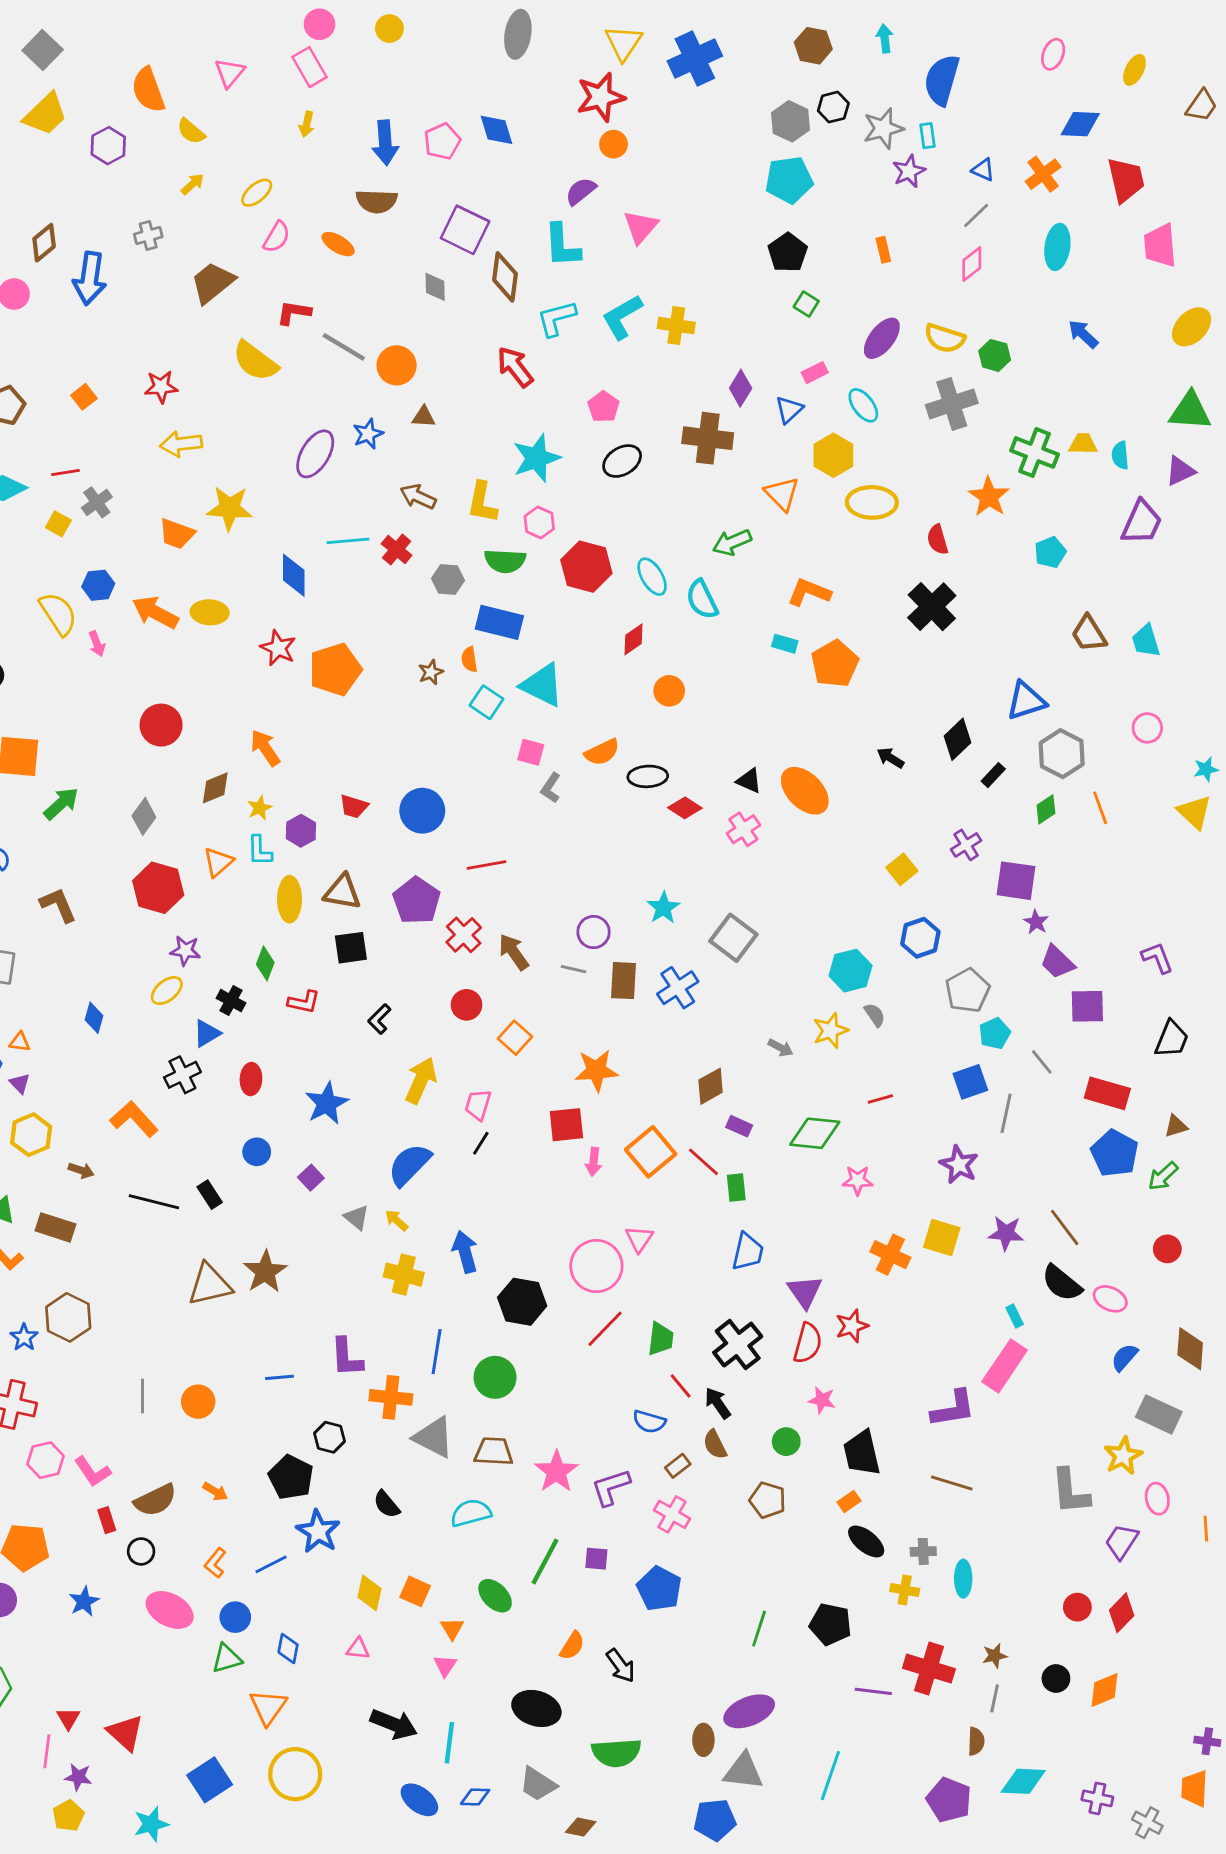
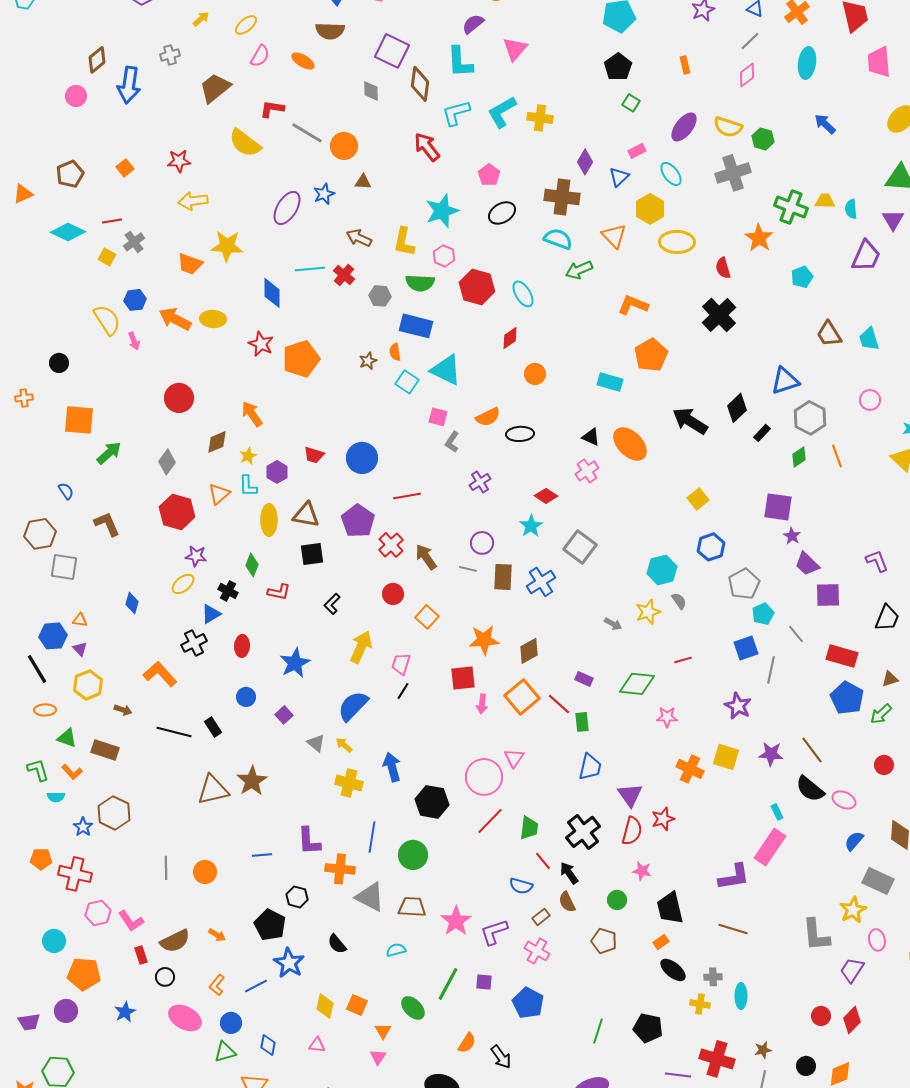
purple triangle: (1180, 471) -> (893, 220), turned -35
cyan semicircle: (702, 599) -> (558, 239), moved, turned 136
cyan rectangle: (785, 644) -> (610, 382), moved, size x1.4
black arrow: (890, 758) -> (690, 421), size x1.8
red diamond: (685, 808) -> (546, 496), moved
purple cross: (966, 845) -> (480, 482), moved
brown diamond: (711, 1086) -> (529, 651), moved
cyan semicircle: (471, 1513) -> (396, 950), size x0.7

